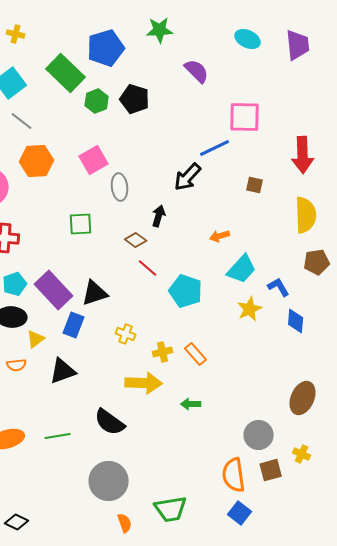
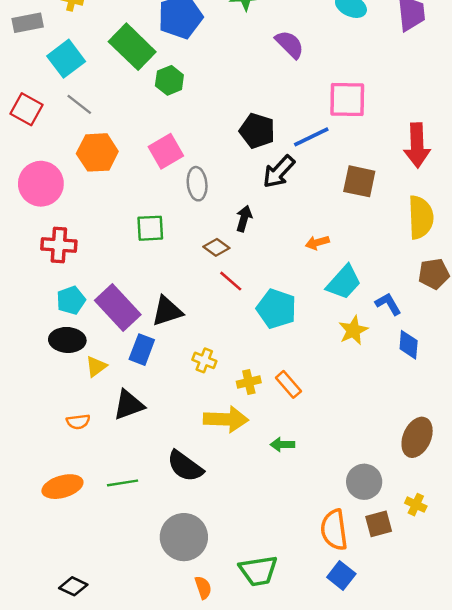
black pentagon: (135, 99) -> (257, 131), moved
brown square: (255, 185) -> (359, 181), size x1.6
orange semicircle: (17, 365) -> (78, 422), moved

